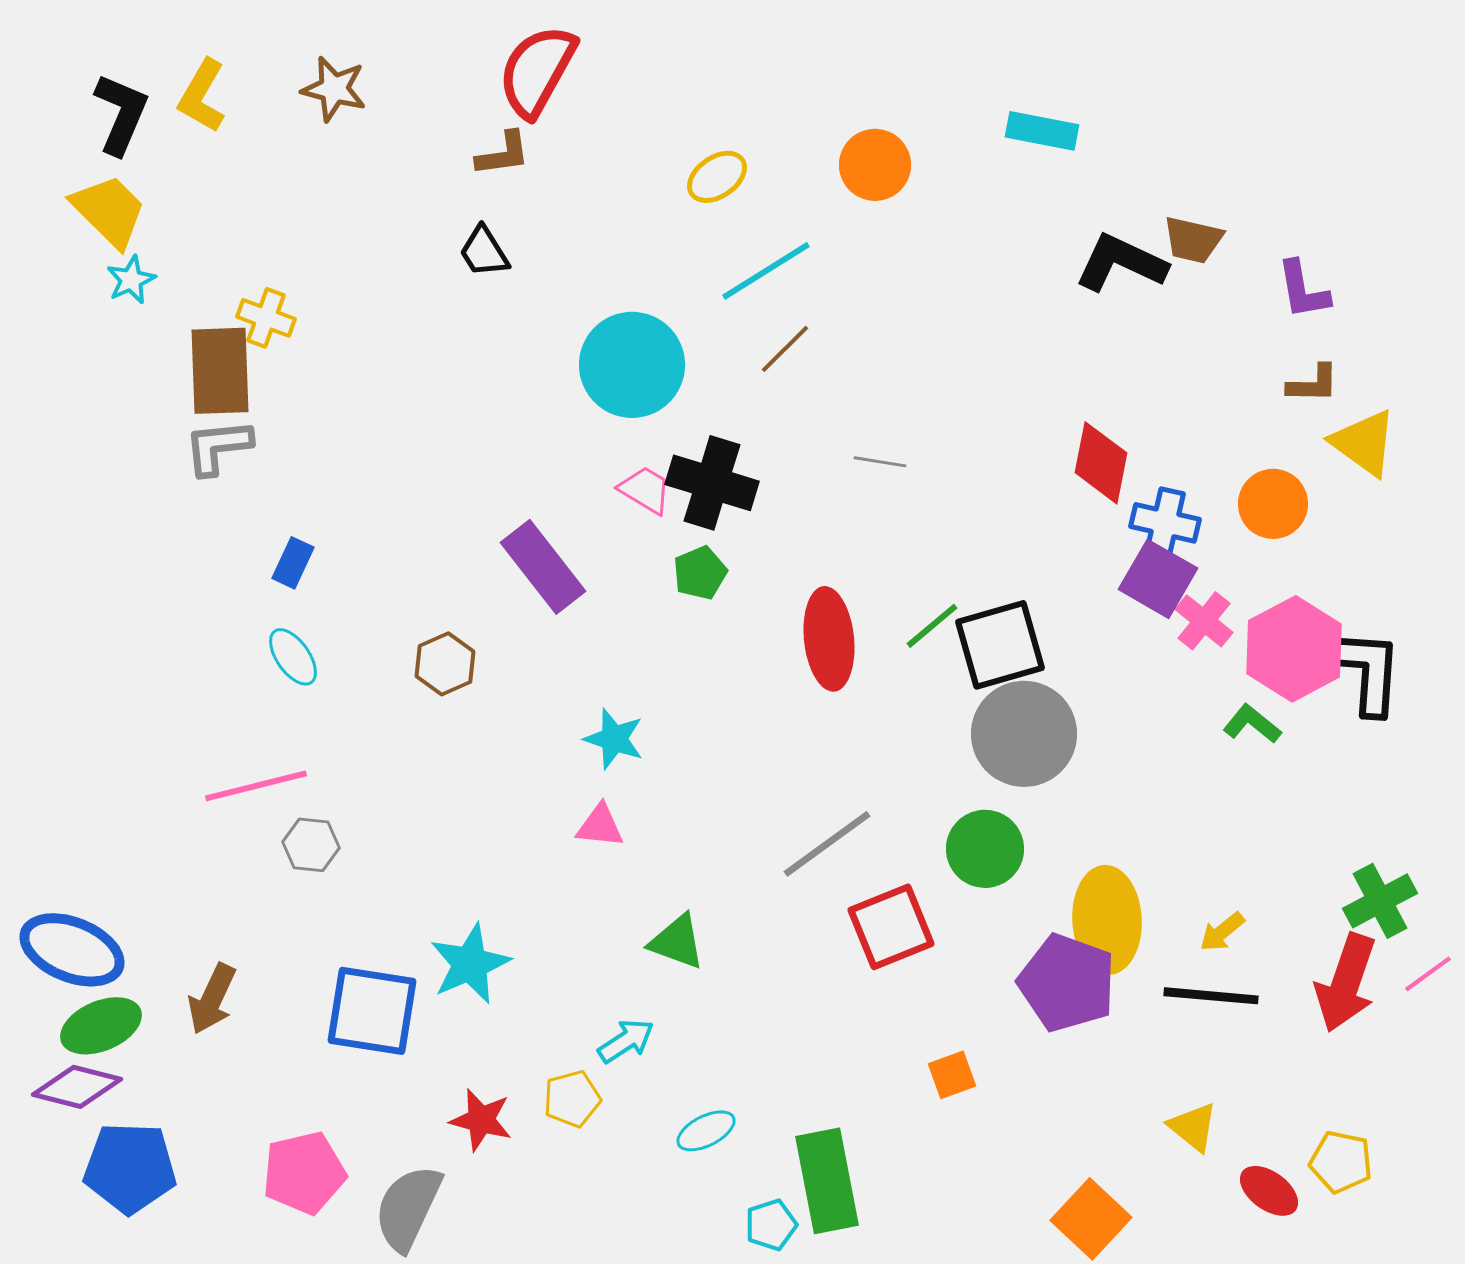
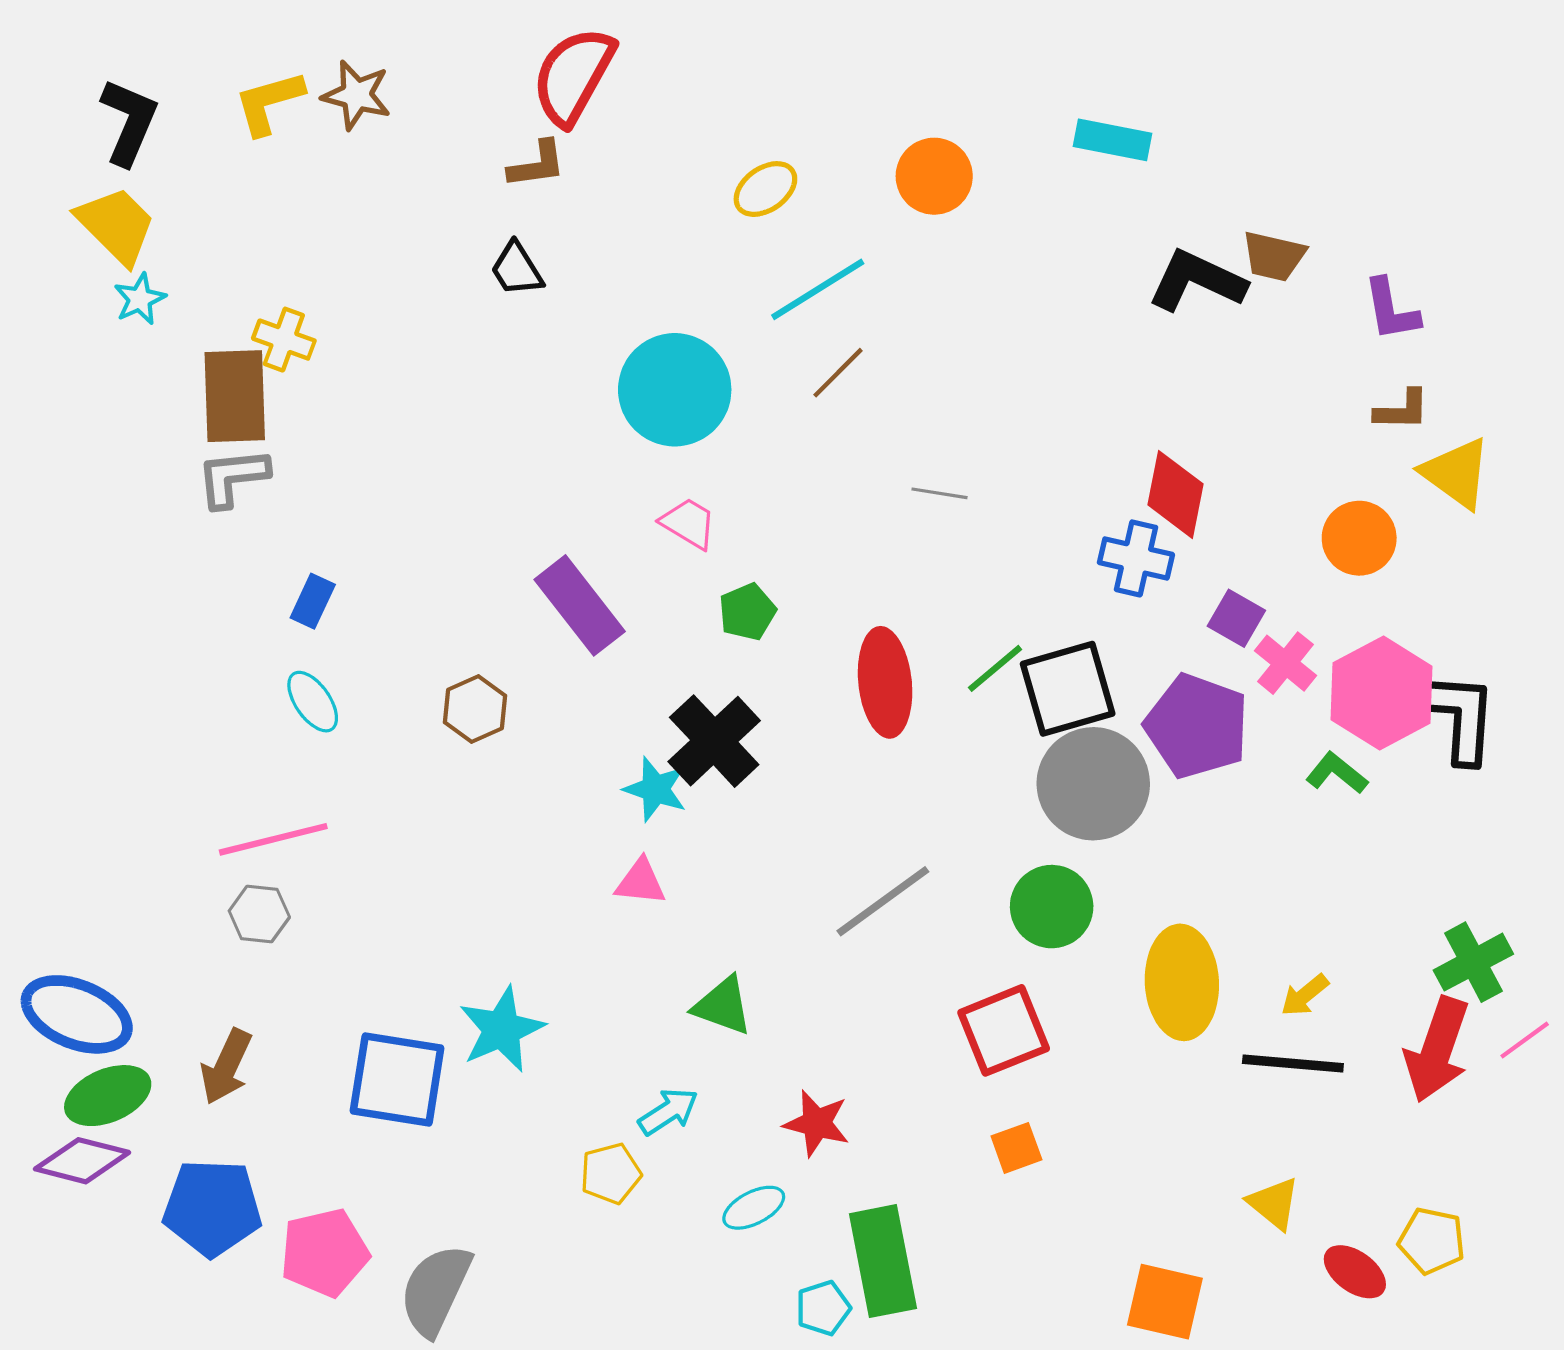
yellow L-shape: (202, 96) -> (269, 103), moved, turned 44
black cross: (712, 483) -> (714, 741), moved, turned 30
blue cross: (1165, 523) -> (1136, 558), moved
purple square: (1158, 579) -> (1236, 618), size x0.7
gray hexagon: (311, 845) -> (259, 914), moved
red square: (891, 927) -> (1004, 1030), moved
purple pentagon: (1067, 983) -> (1197, 726), moved
red star: (481, 1120) -> (817, 1123), moved
blue pentagon: (130, 1168) -> (212, 1208), moved
orange square: (1091, 1219) -> (1165, 1302), turned -30

